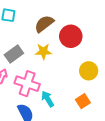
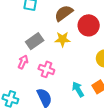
pink cross: (27, 84) -> (46, 69), size x0.7
cyan arrow: (48, 99) -> (78, 89), moved

